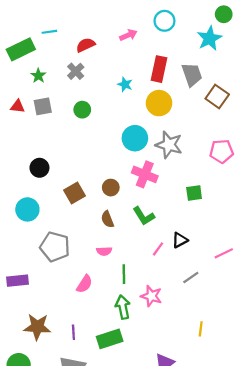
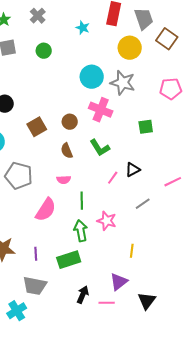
yellow circle: (159, 103) -> (130, 48), moved
pink semicircle: (84, 284) -> (46, 210), size x1.4
yellow line: (201, 329) -> (132, 251), moved

